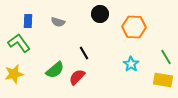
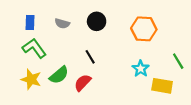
black circle: (100, 14) -> (97, 21), moved
green L-shape: (19, 43) -> (34, 48), moved
yellow star: (14, 74) -> (31, 79), moved, turned 30
yellow rectangle: (163, 80) -> (162, 86), moved

